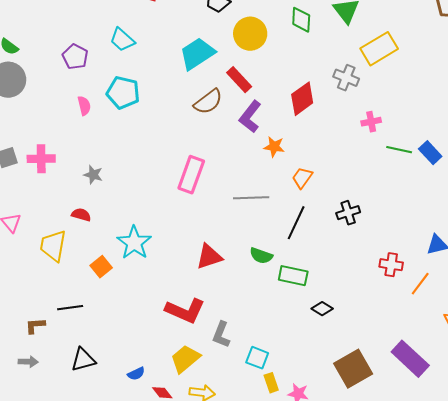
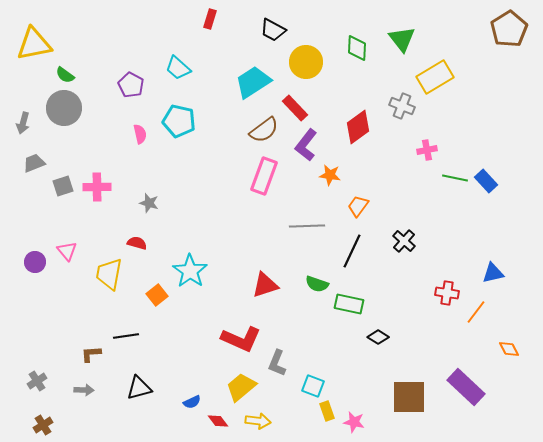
pink rectangle: (191, 175) -> (264, 176), moved
black cross: (348, 213) -> (404, 241), turned -30
brown square: (353, 369) -> (409, 397), turned 30

